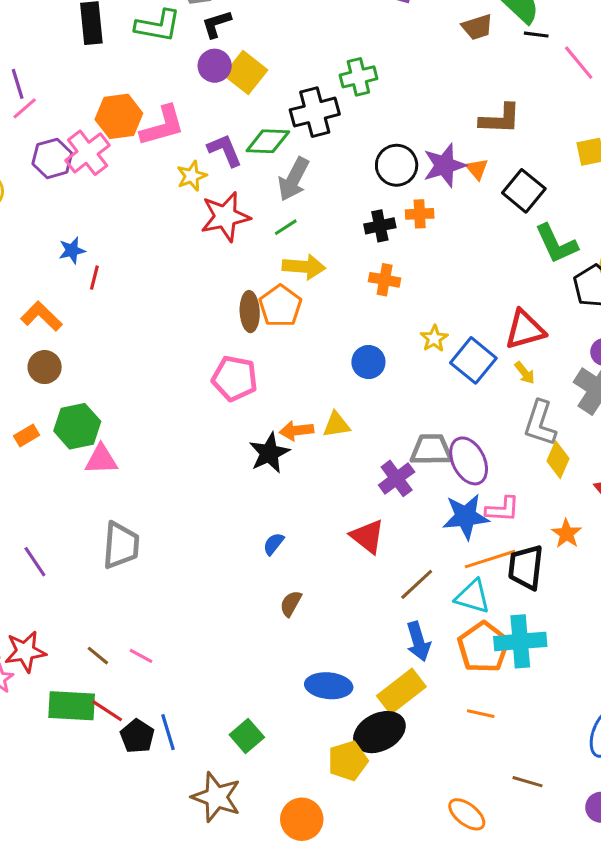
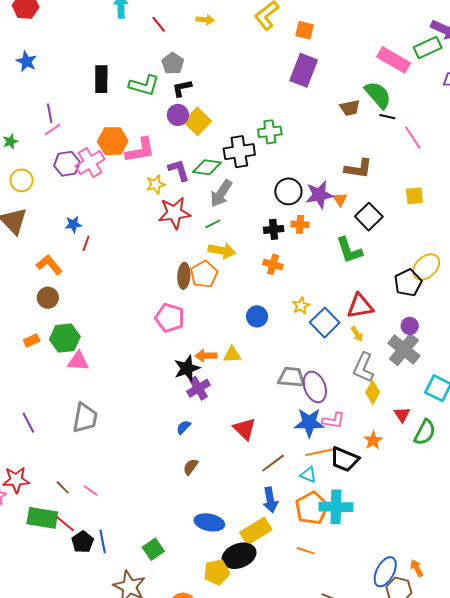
green L-shape: (556, 244) -> (349, 250), moved
purple cross: (397, 478) -> (198, 388), moved
black trapezoid: (526, 567) -> (345, 459), turned -80
cyan triangle: (473, 597) -> (308, 475), size x0.7

